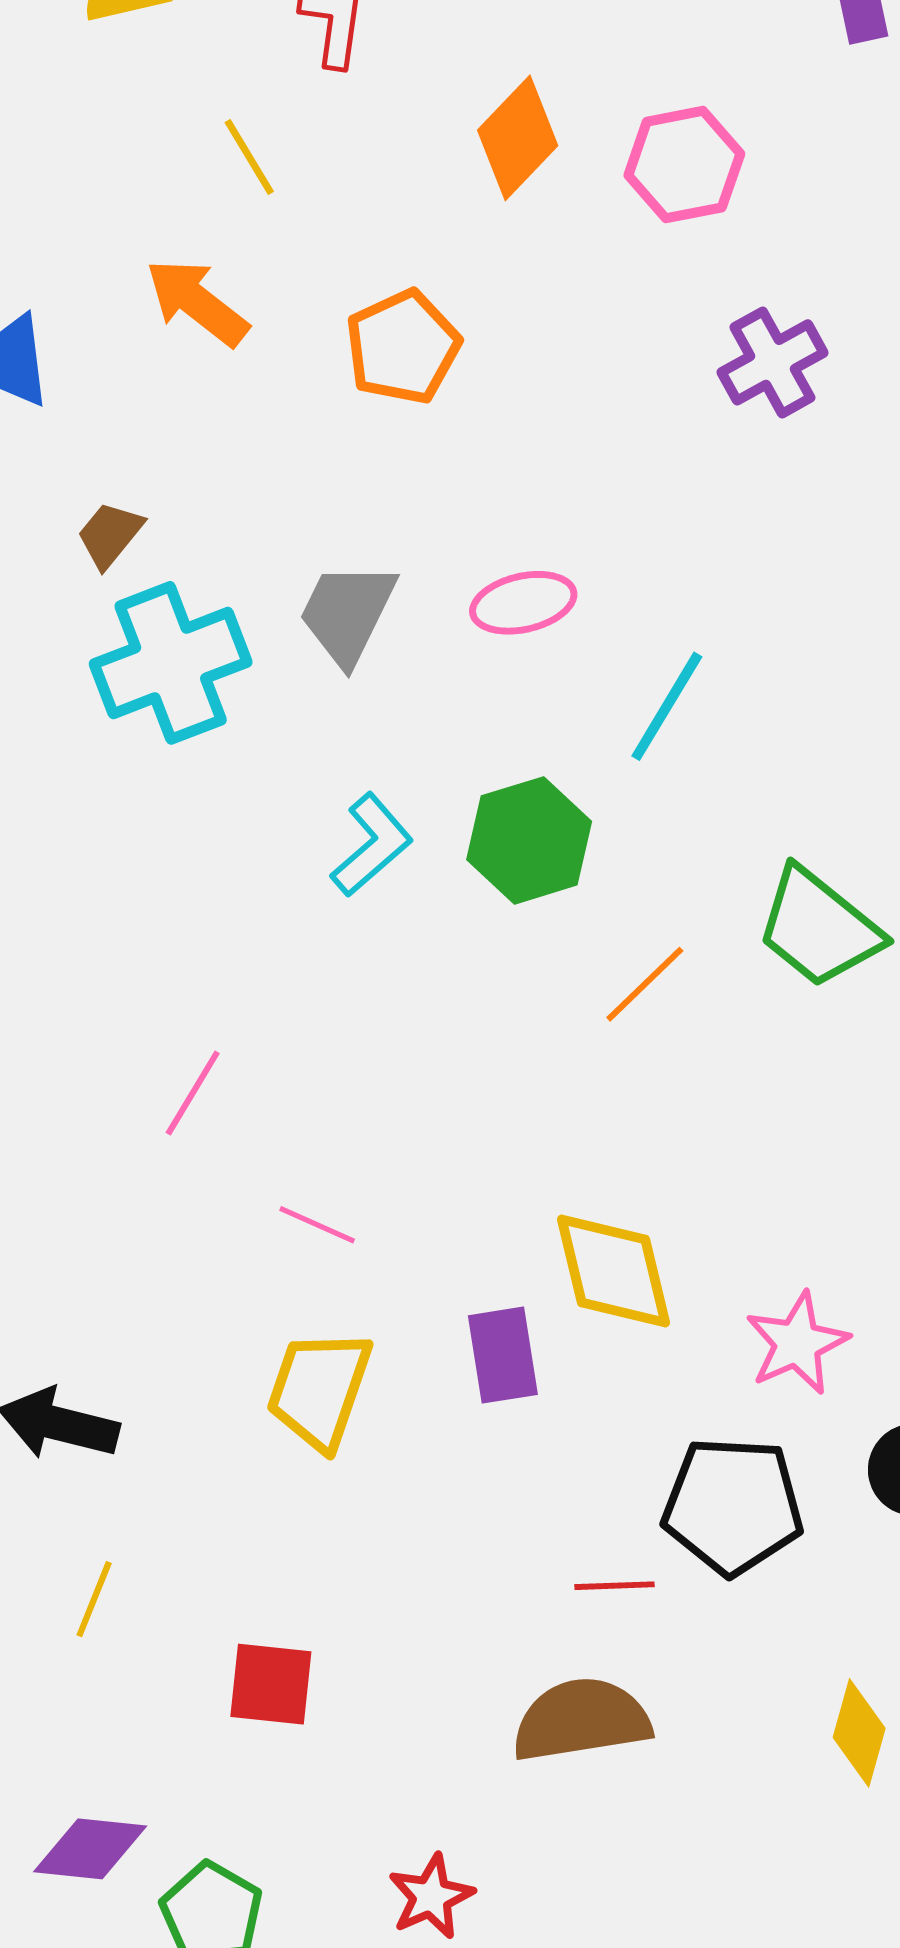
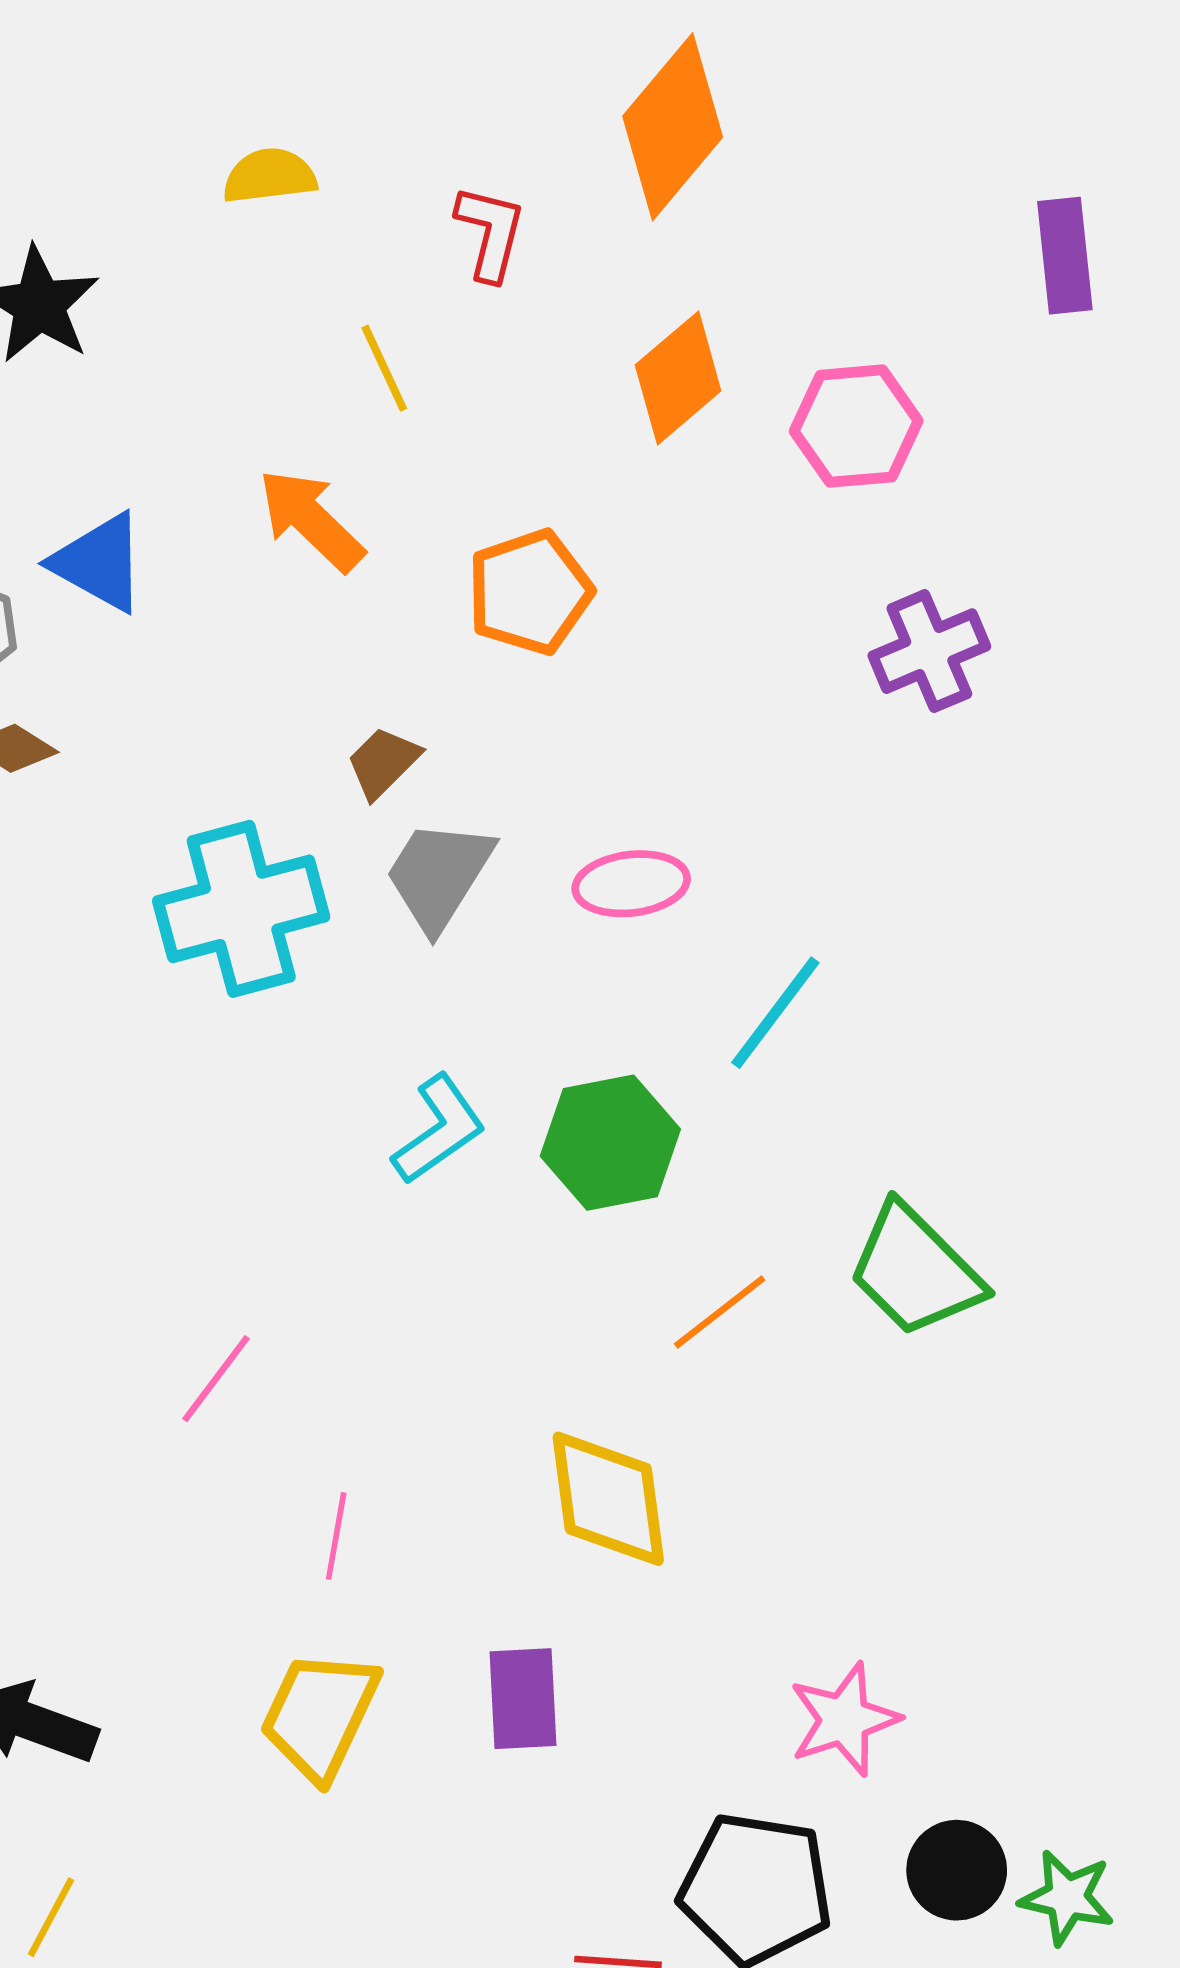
brown trapezoid: (110, 535) -> (383, 762), moved
pink line: (317, 1225) -> (336, 1536), turned 70
yellow diamond: (614, 1271) -> (608, 1499), moved

